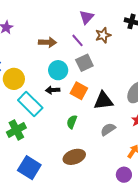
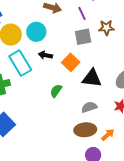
brown star: (103, 35) -> (106, 28), moved
cyan circle: (58, 70) -> (36, 32), moved
brown ellipse: (74, 157) -> (85, 130), moved

